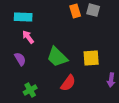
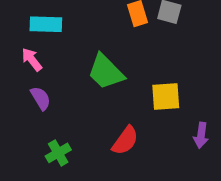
pink arrow: (28, 37) -> (32, 59), moved
green trapezoid: (57, 57) -> (106, 72), moved

